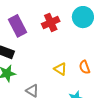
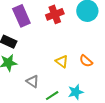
orange semicircle: (85, 67) -> (86, 61), turned -32

